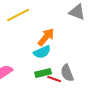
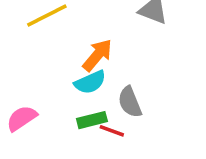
gray semicircle: (67, 73) -> (130, 102), moved

